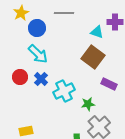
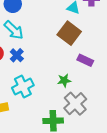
cyan cross: (64, 91) -> (23, 87), moved

